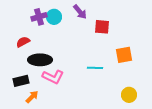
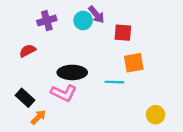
cyan circle: (54, 17) -> (83, 21), moved
orange square: (124, 55) -> (134, 63), moved
black ellipse: (40, 60) -> (72, 72), moved
black rectangle: (21, 81) -> (25, 98), turned 56

